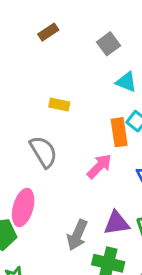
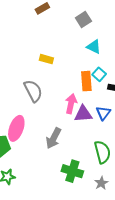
pink arrow: (99, 166) -> (71, 104), turned -36
purple triangle: (117, 223) -> (83, 114), moved
gray arrow: (77, 235) -> (54, 138), moved

